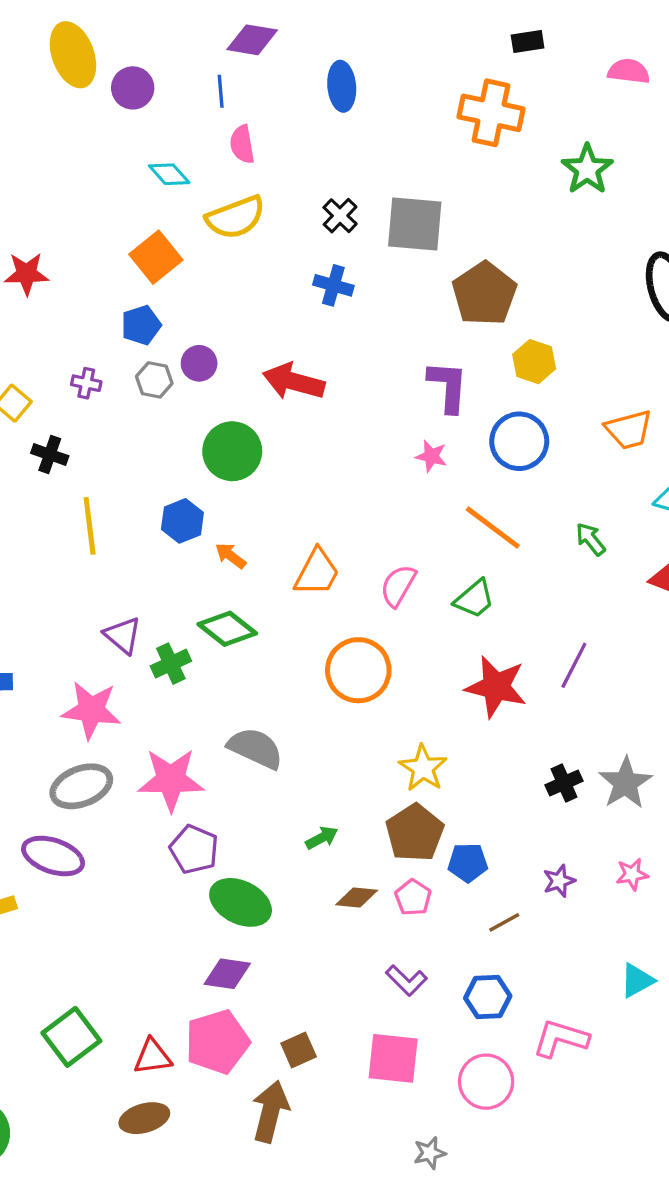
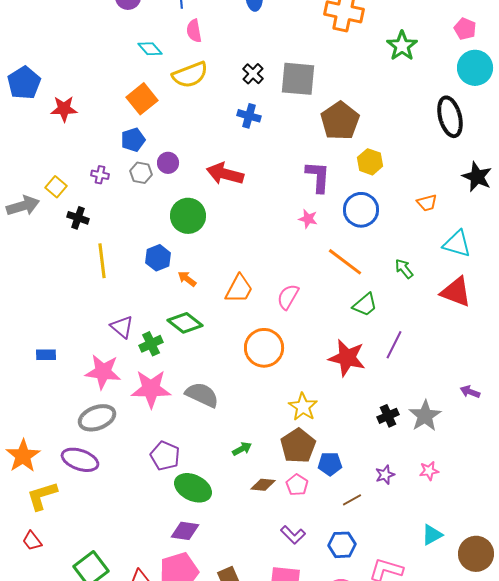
orange trapezoid: (629, 430) -> (427, 203), size x0.7
green trapezoid: (474, 599) -> (365, 305), moved
pink star: (171, 780) -> (151, 389), moved

